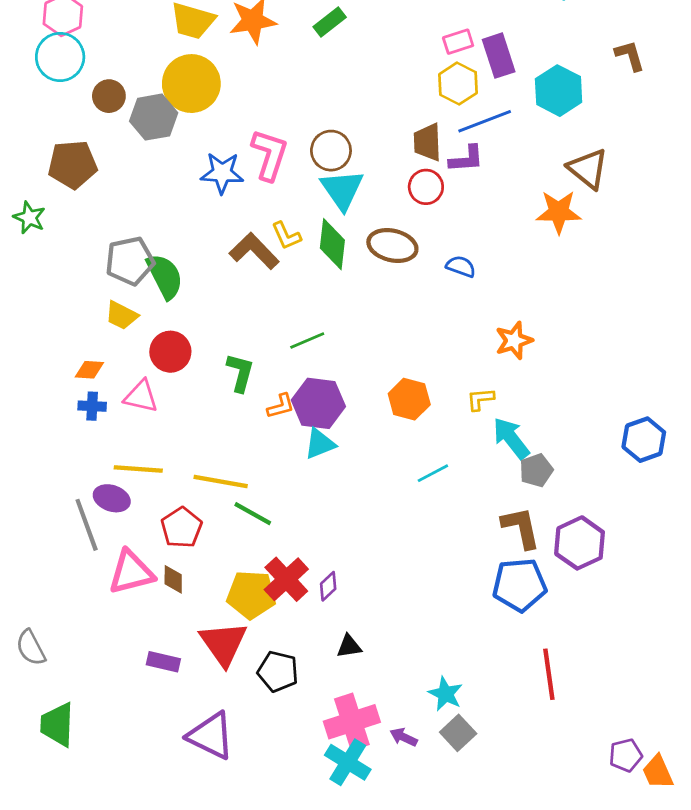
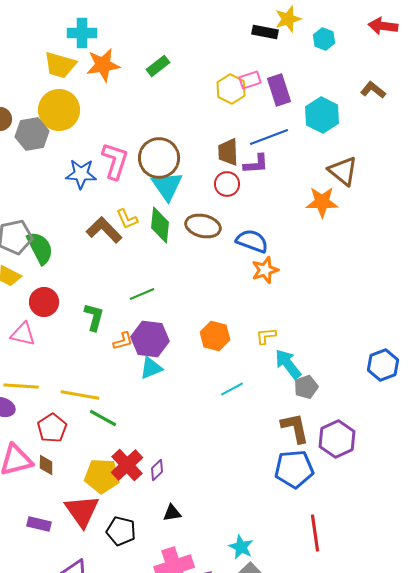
brown L-shape: (630, 56) -> (373, 90), turned -35
yellow hexagon: (458, 84) -> (231, 89), moved
brown circle: (331, 151) -> (159, 158), size x1.4
blue semicircle: (461, 266) -> (252, 241), size x1.5
orange star: (514, 340) -> (265, 270), moved

